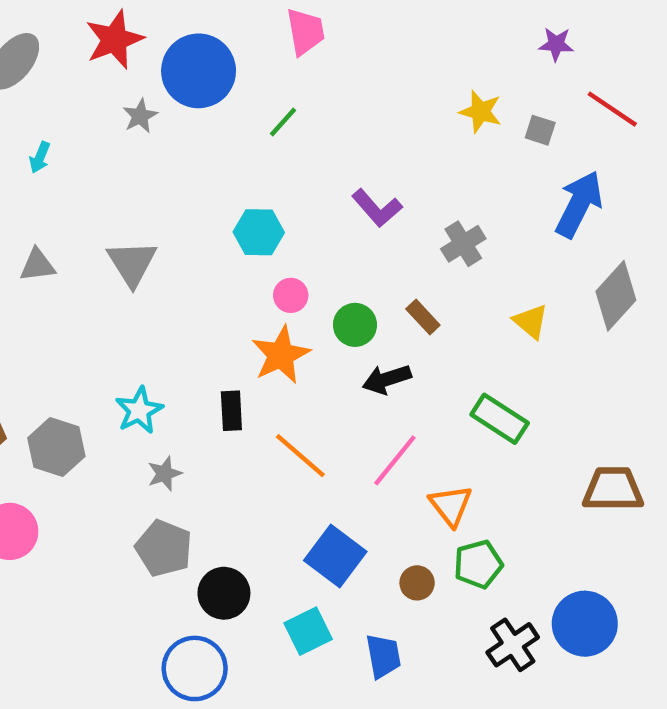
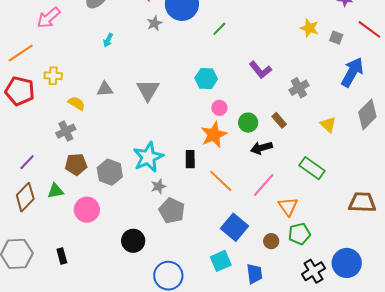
cyan star: (139, 410) -> (148, 157), size x1.4
gray pentagon: (164, 548) -> (172, 211), moved
black circle: (224, 593) -> (133, 241), moved

